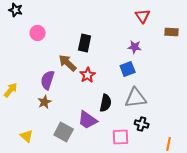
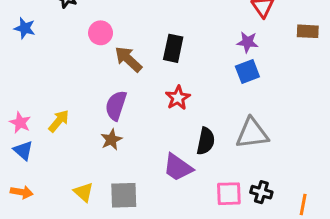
purple star: (135, 47) -> (247, 42), moved
brown arrow: (68, 63) -> (128, 59), moved
blue square: (128, 69) -> (247, 72), moved
black cross: (142, 124) -> (261, 192), moved
gray square: (64, 132) -> (124, 195), moved, turned -30

